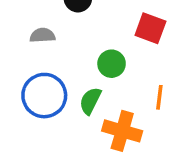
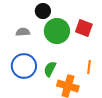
green circle: (112, 64) -> (57, 31), moved, size x1.6

